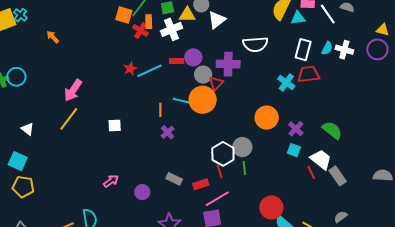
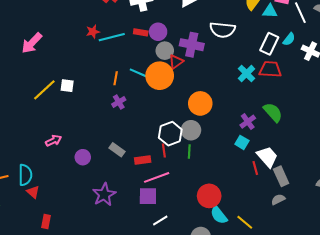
cyan semicircle: (327, 48) -> (289, 39), moved
orange circle: (267, 118) -> (200, 103), moved
yellow line: (69, 119) -> (44, 90), moved
green semicircle: (332, 130) -> (273, 112), moved
gray semicircle: (341, 217) -> (278, 199), moved

